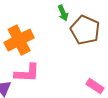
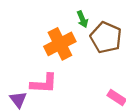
orange cross: (19, 40) -> (60, 44), moved

